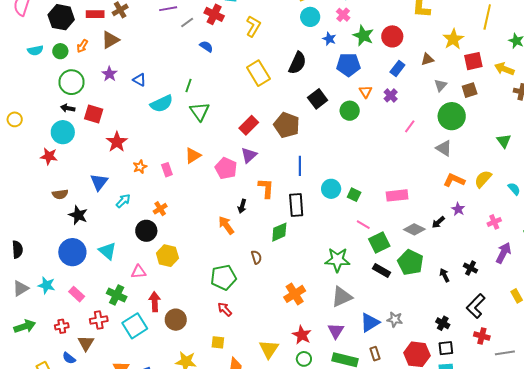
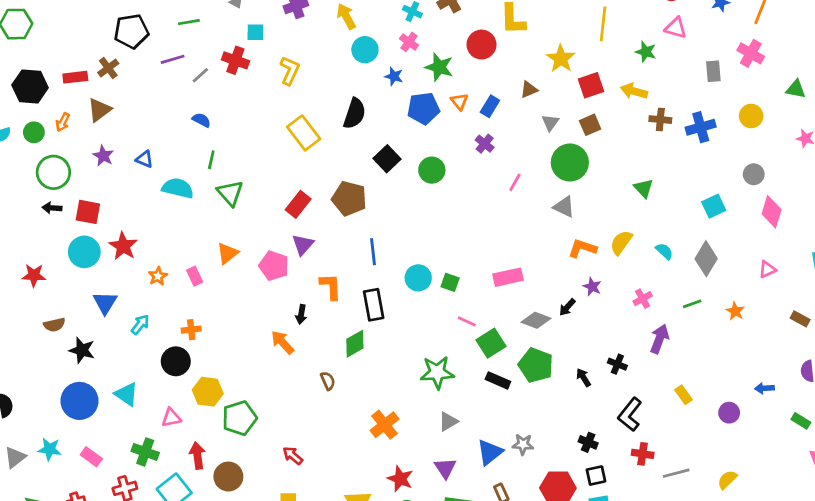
red circle: (392, 36) -> (482, 45), moved
blue semicircle: (206, 46) -> (201, 120), moved
orange triangle: (366, 92) -> (459, 102), moved
cyan semicircle: (162, 104) -> (178, 188), turned -135
cyan circle: (63, 132) -> (84, 252), moved
orange cross: (160, 209) -> (191, 330), turned 32
green pentagon: (224, 277) -> (239, 418), moved
gray triangle: (342, 297) -> (448, 422), size x0.7

